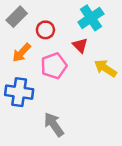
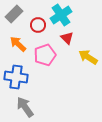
cyan cross: (91, 18) -> (61, 15), moved
orange arrow: (21, 53) -> (18, 44), turned 90
gray arrow: (54, 125) -> (25, 107), moved

